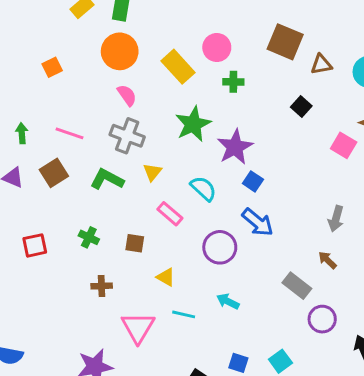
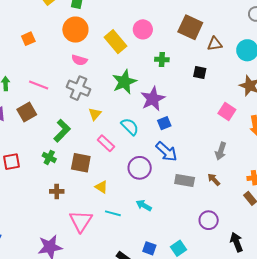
green cross: (233, 82) -> (162, 60), moved
pink semicircle: (127, 95) -> (79, 60), turned 140
black square: (301, 106) -> (200, 72), turned -32
pink square: (344, 145) -> (227, 111), moved
green L-shape: (107, 179) -> (62, 131), moved, turned 105
blue square: (253, 181) -> (164, 123), turned 32
brown square: (135, 243) -> (81, 163), size x1.5
gray rectangle: (297, 286) -> (185, 181), moved, turned -30

